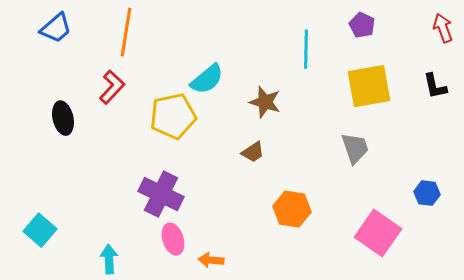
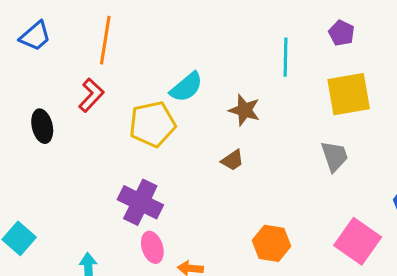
orange hexagon: (292, 209) -> (272, 243), moved

